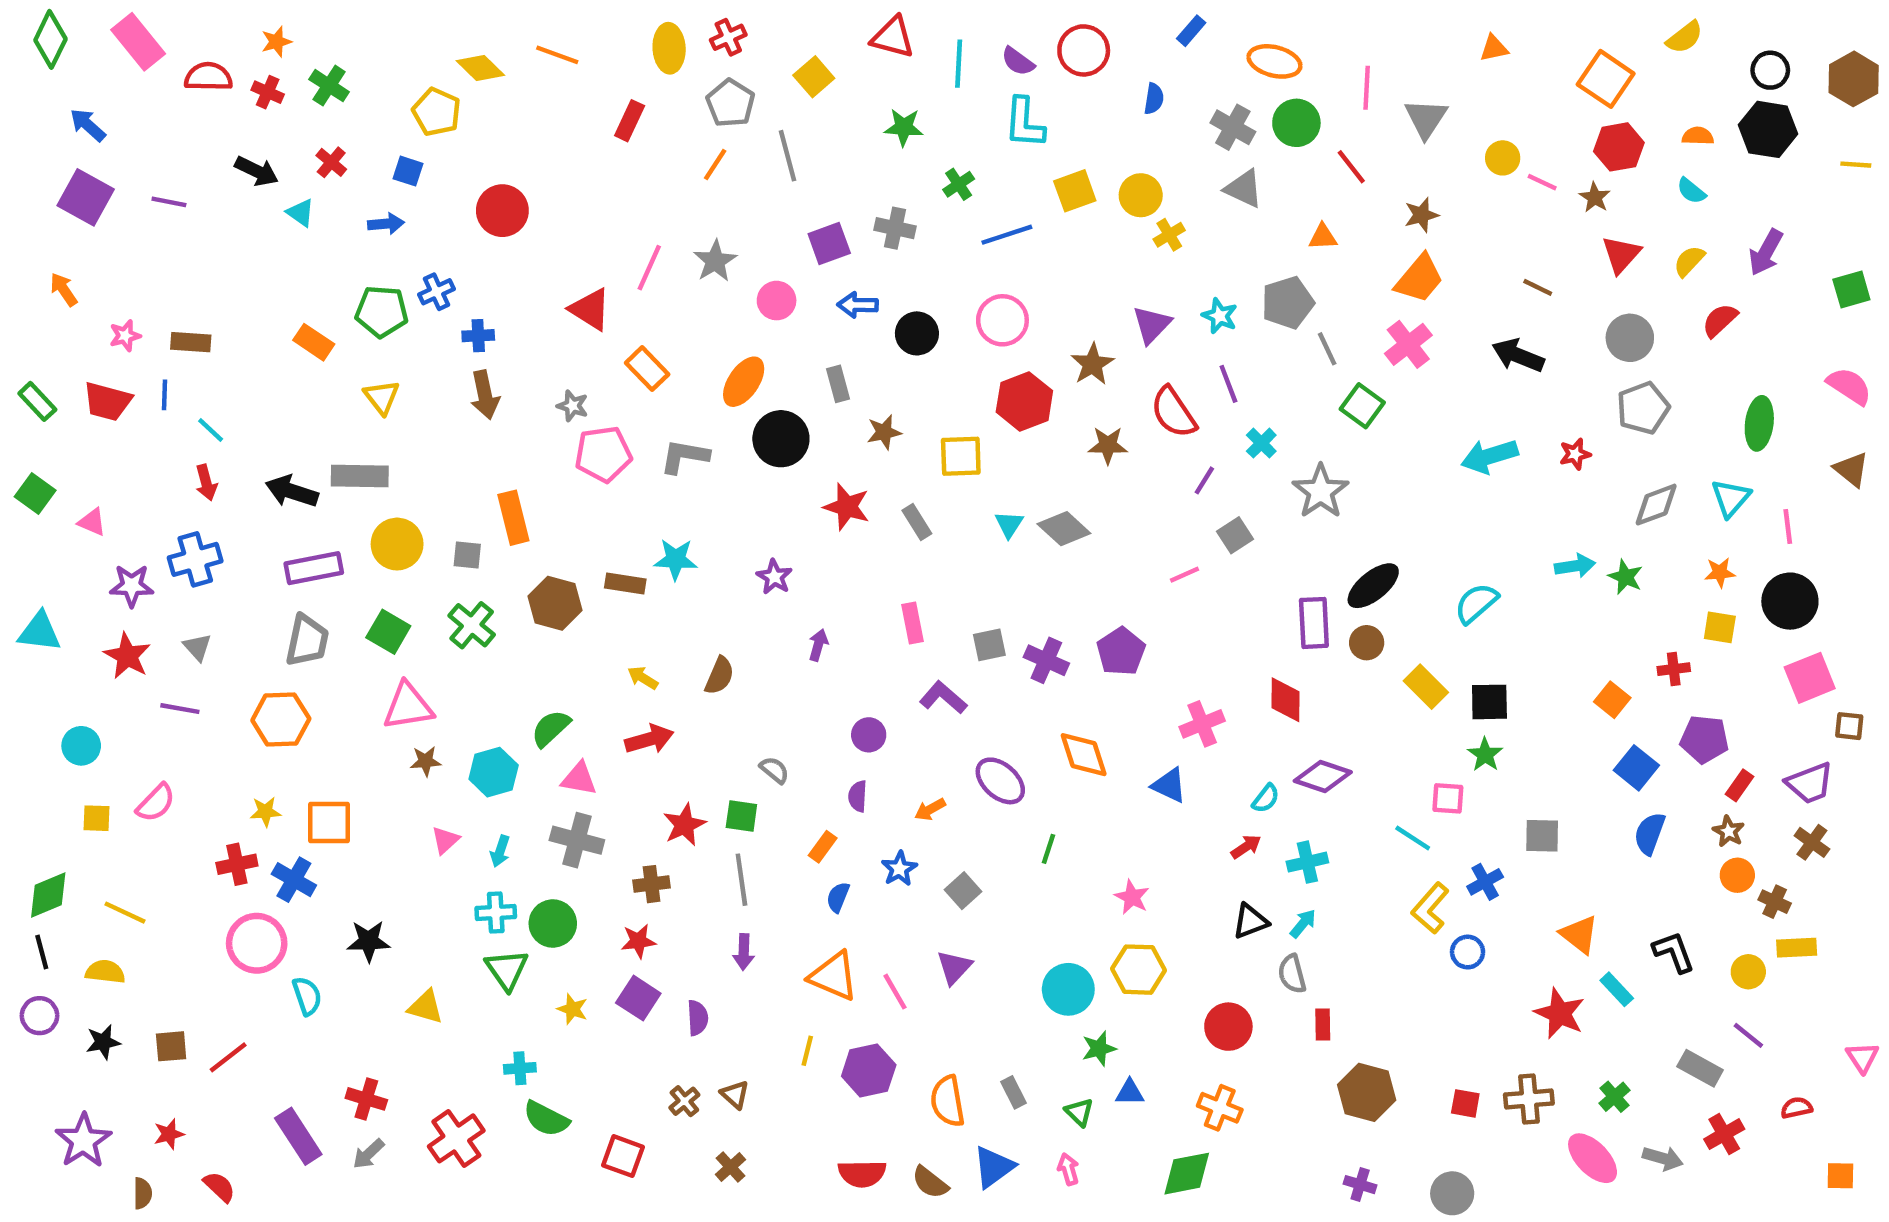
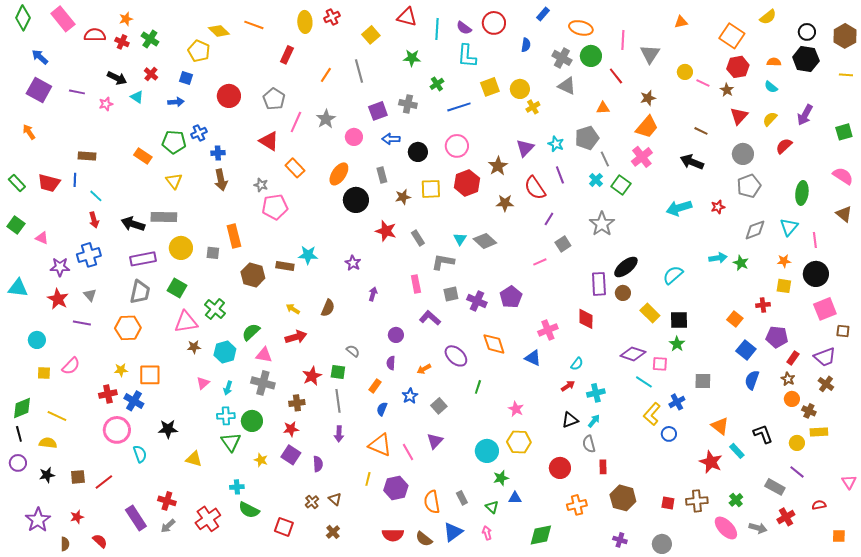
gray pentagon: (730, 103) -> (274, 99), moved
pink star: (125, 336) -> (106, 104), moved
cyan cross: (1261, 443) -> (596, 180), moved
gray L-shape: (684, 456) -> (443, 262), moved
yellow square: (961, 456) -> (431, 189), moved
green cross: (472, 625) -> (215, 309), moved
purple diamond: (1323, 777) -> (633, 354), moved
orange cross: (1220, 1108) -> (577, 505), moved, turned -36

